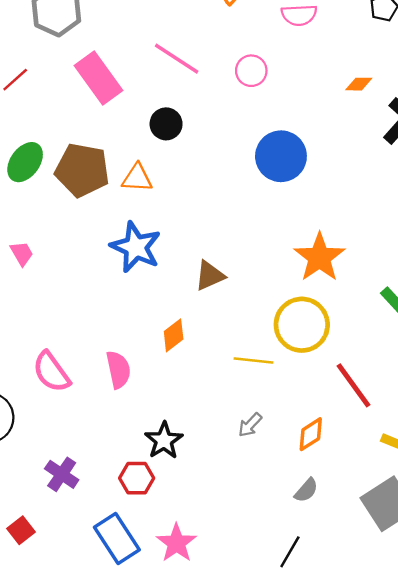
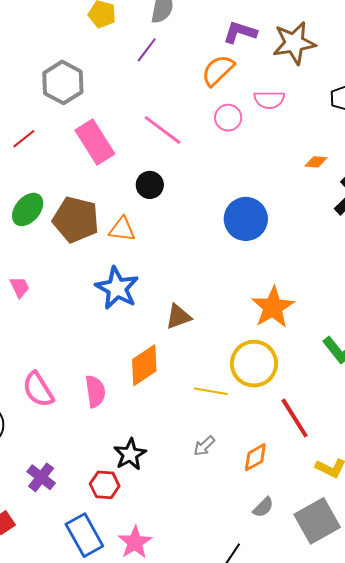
pink circle: (251, 71) -> (228, 118), moved
orange diamond: (174, 335) -> (144, 365), size x1.5
gray semicircle: (306, 490) -> (263, 507), moved

